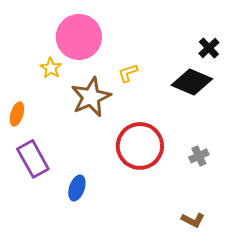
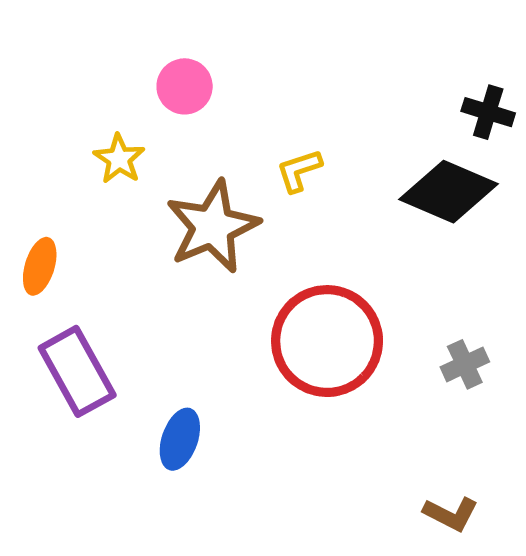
pink circle: (79, 37) -> (185, 86), size x0.5
black cross: (209, 48) -> (488, 112), turned -30

